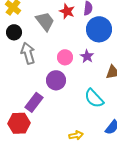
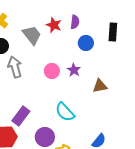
blue circle: (99, 29) -> (86, 43), size x0.6
purple circle: (56, 80) -> (45, 137), moved
cyan semicircle: (94, 98) -> (65, 112), moved

